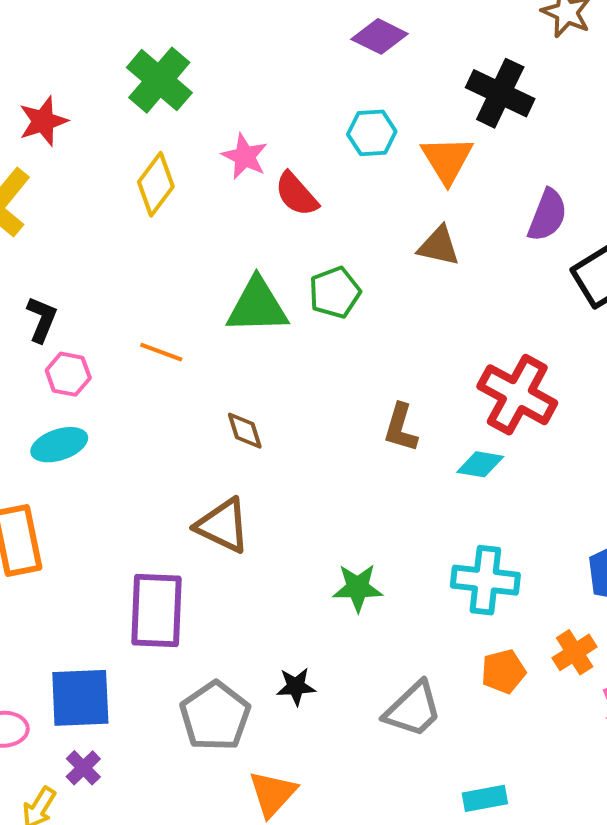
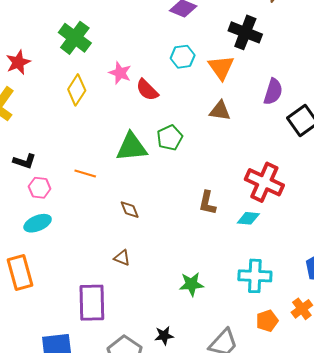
black L-shape: (42, 319) -> (24, 161), turned 90
brown triangle: (223, 526) -> (122, 258), size x0.6

